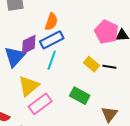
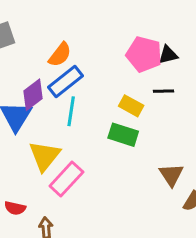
orange semicircle: (51, 22) -> (60, 55), turned 30
black line: (109, 67) -> (163, 91), moved
green rectangle: (80, 96) -> (123, 135), moved

